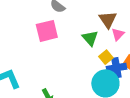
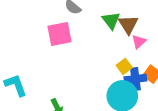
green triangle: (90, 38) -> (111, 20), moved

